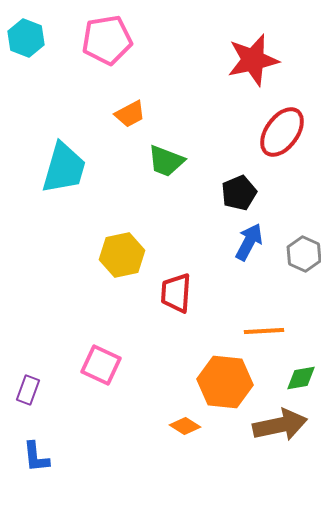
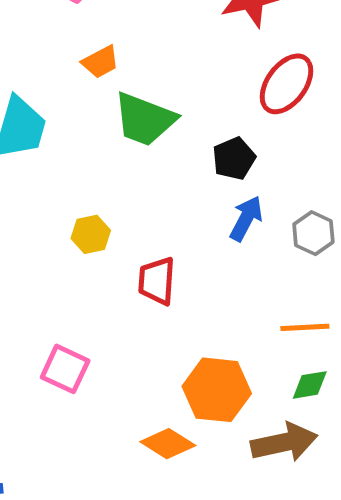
green trapezoid: (166, 161) -> (145, 119), size x1.4
yellow hexagon: (122, 255) -> (91, 234), size x0.7
orange line: (264, 331) -> (305, 327), moved
orange diamond: (185, 426) -> (168, 444), size x1.4

